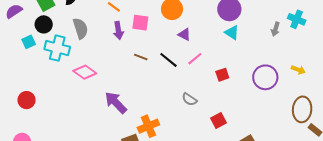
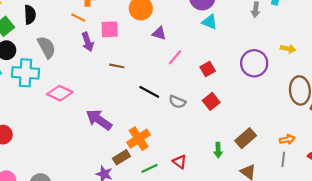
black line: (169, 60) -> (149, 92), moved
red square: (218, 121) -> (211, 101), moved

